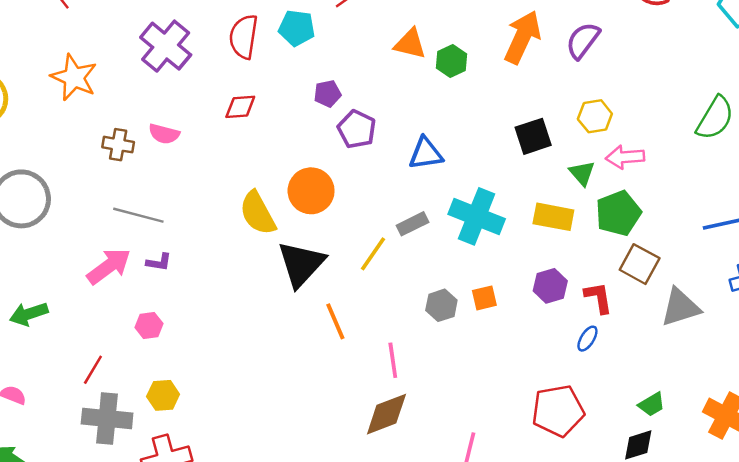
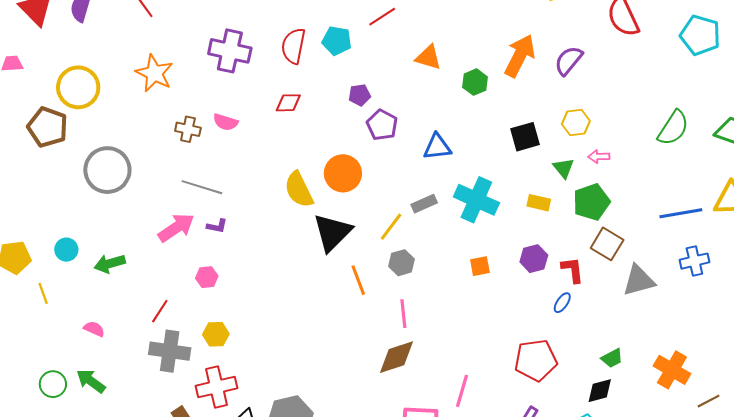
purple cross: (166, 46) -> (230, 51), turned -30
green hexagon: (451, 61) -> (475, 82), moved
pink arrow: (625, 157) -> (599, 157), size x0.7
yellow rectangle: (553, 217) -> (539, 203), size x0.7
gray hexagon: (441, 305) -> (401, 263), moved

